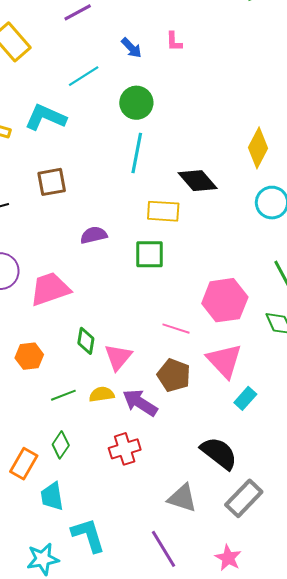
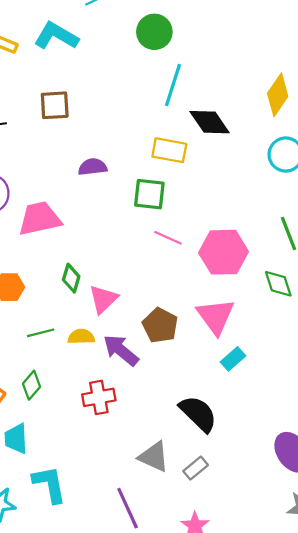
cyan line: (137, 153) -> (173, 85), moved
pink line: (176, 329) -> (168, 238), moved
gray rectangle: (244, 498) -> (196, 468), moved, size x0.6

